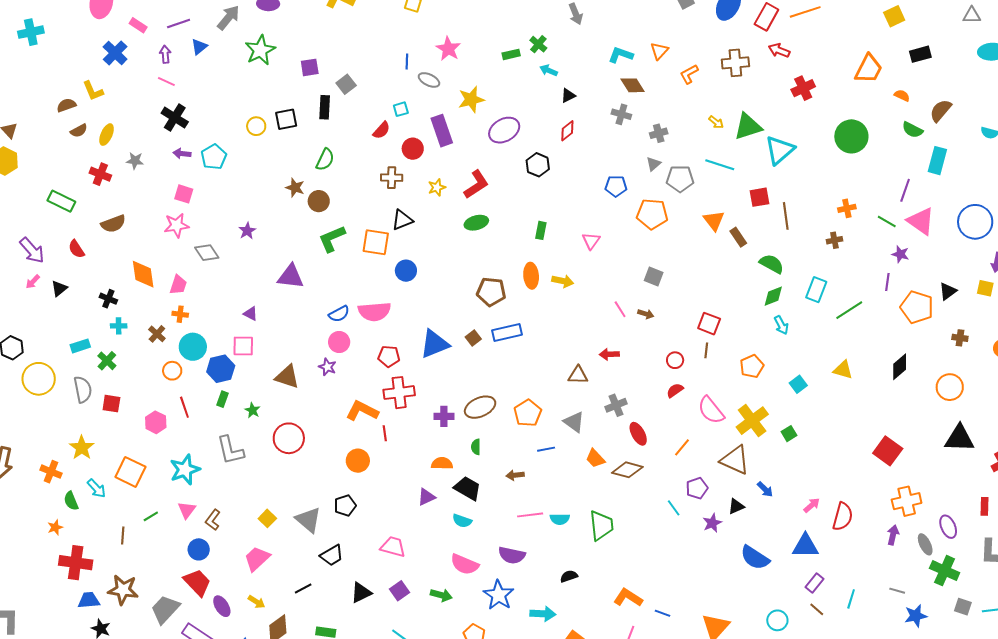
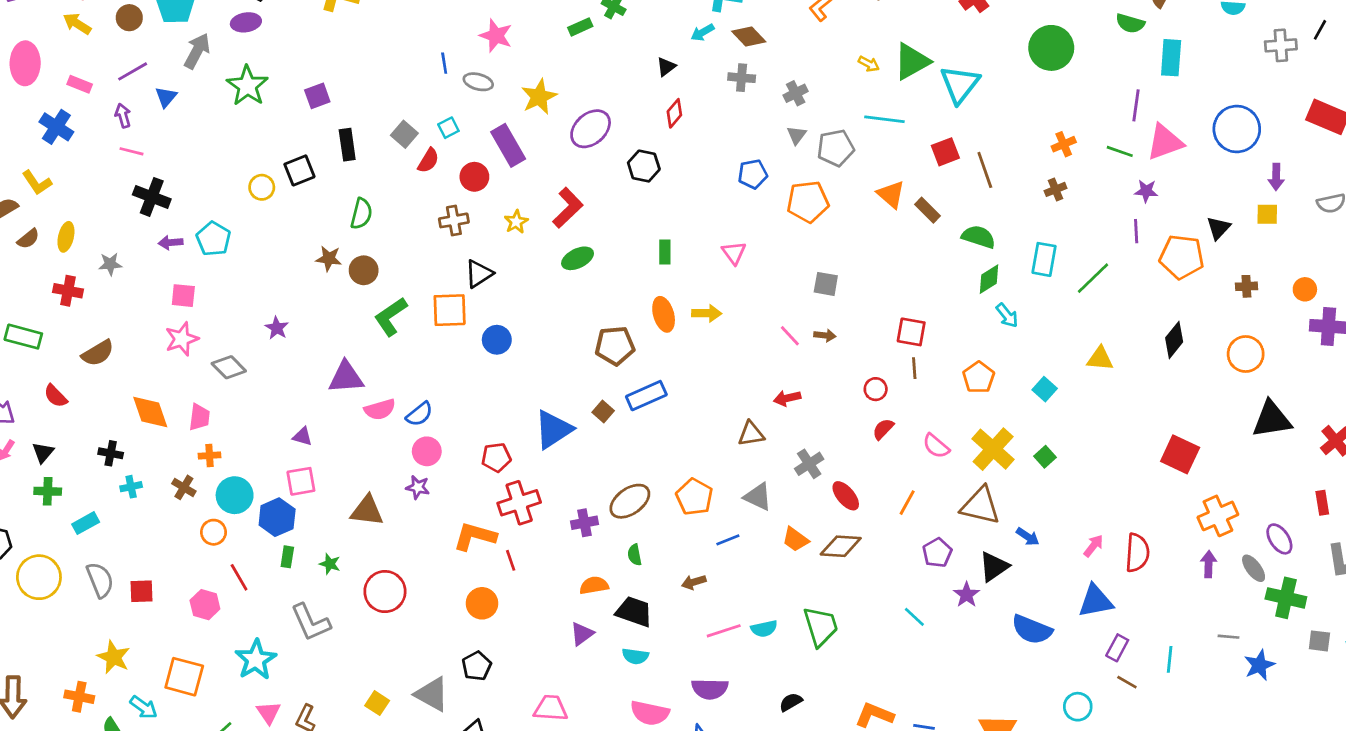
cyan arrow: (549, 70) -> (702, 32), moved, turned -42
gray square: (346, 84) -> (404, 134), moved
pink triangle: (921, 221) -> (1165, 142), turned -44
pink semicircle: (374, 312) -> (380, 409), moved, size x0.7
green cross: (107, 361) -> (48, 491), moved, turned -30
pink semicircle: (711, 410) -> (936, 446), size x0.7
black triangle: (736, 506) -> (994, 567), size x1.4
cyan line: (674, 508) -> (914, 617), moved

